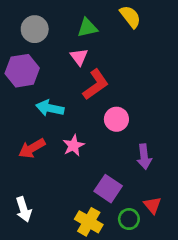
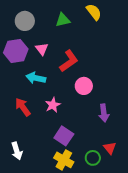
pink triangle: (79, 57) -> (42, 49), moved
red arrow: (32, 148) -> (23, 107), turned 84
purple square: (108, 189) -> (64, 136), moved

